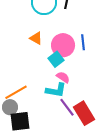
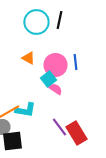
pink semicircle: (63, 77) -> (55, 89), moved
cyan L-shape: (56, 90) -> (25, 110), moved

